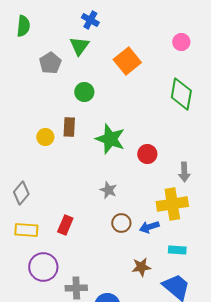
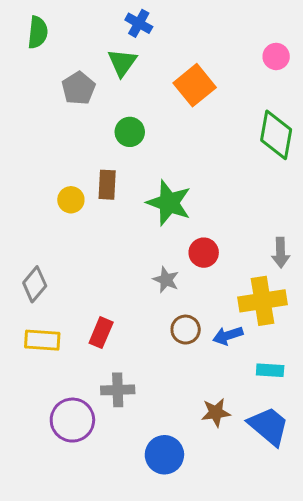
red circle: (147, 154) -> (204, 253), moved
purple circle: (43, 267) -> (72, 420), moved
brown star: (141, 267) -> (216, 413), moved
gray cross: (76, 288) -> (118, 390), moved

